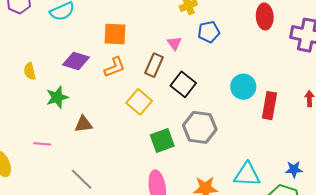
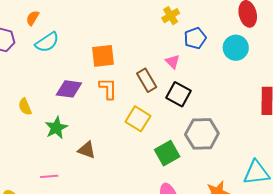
pink triangle: (174, 43) -> (172, 62), moved
brown rectangle: (154, 65) -> (147, 80), turned -45
orange L-shape: (115, 67) -> (108, 89), turned -60
cyan circle: (243, 87) -> (236, 48), moved
brown triangle: (83, 124) -> (87, 150), turned 36

